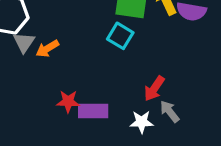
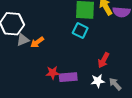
gray triangle: (24, 42) -> (23, 40), turned 40
gray arrow: (170, 111) -> (115, 84), moved

